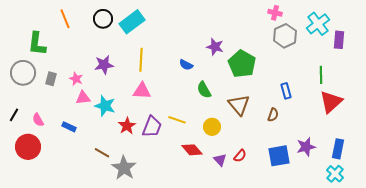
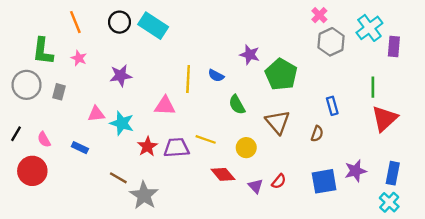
pink cross: (275, 13) -> (319, 15), turned 32
cyan rectangle: (132, 22) -> (153, 26), turned 70
yellow line: (141, 60) -> (188, 79), moved
pink star: (76, 79) -> (79, 58), moved
purple trapezoid: (152, 127) -> (176, 148), turned -115

